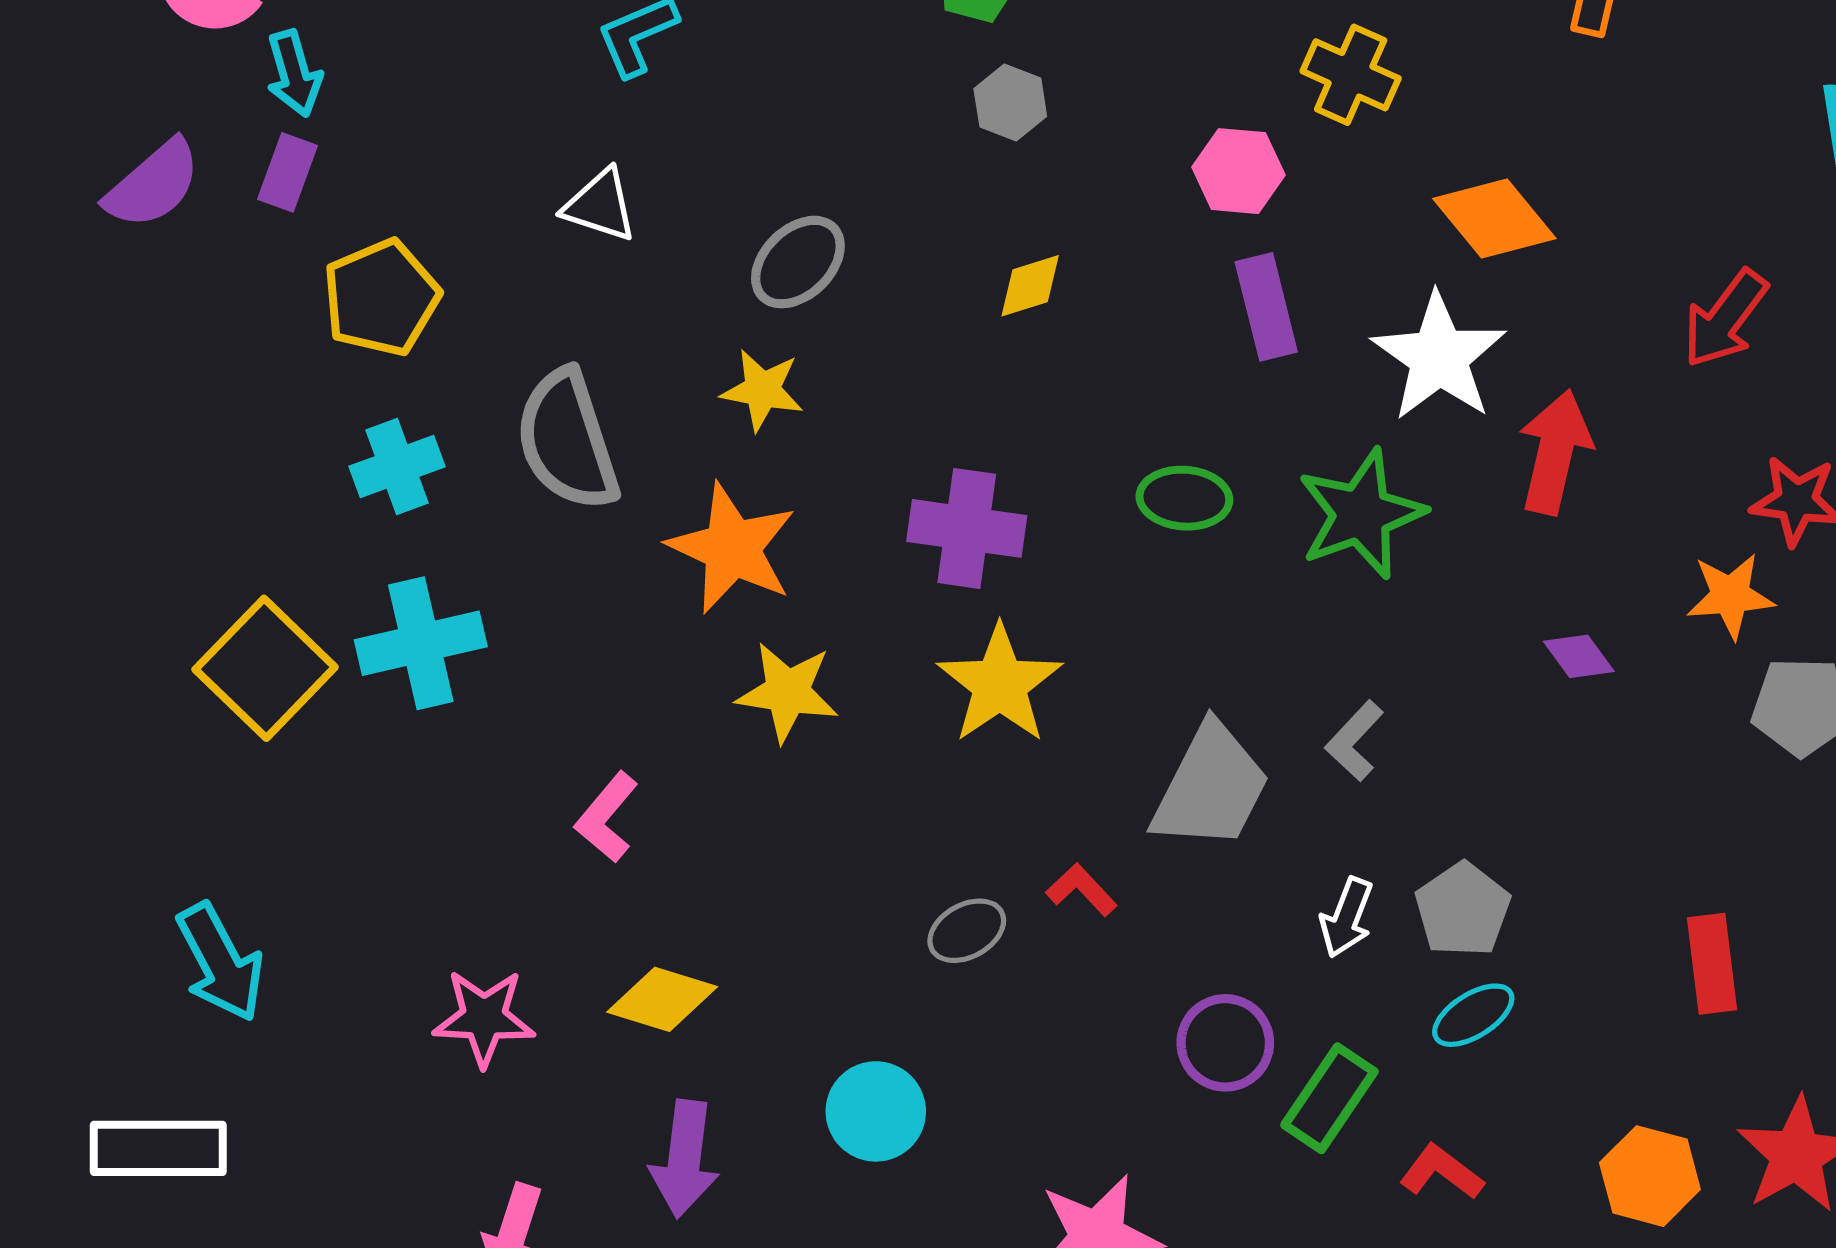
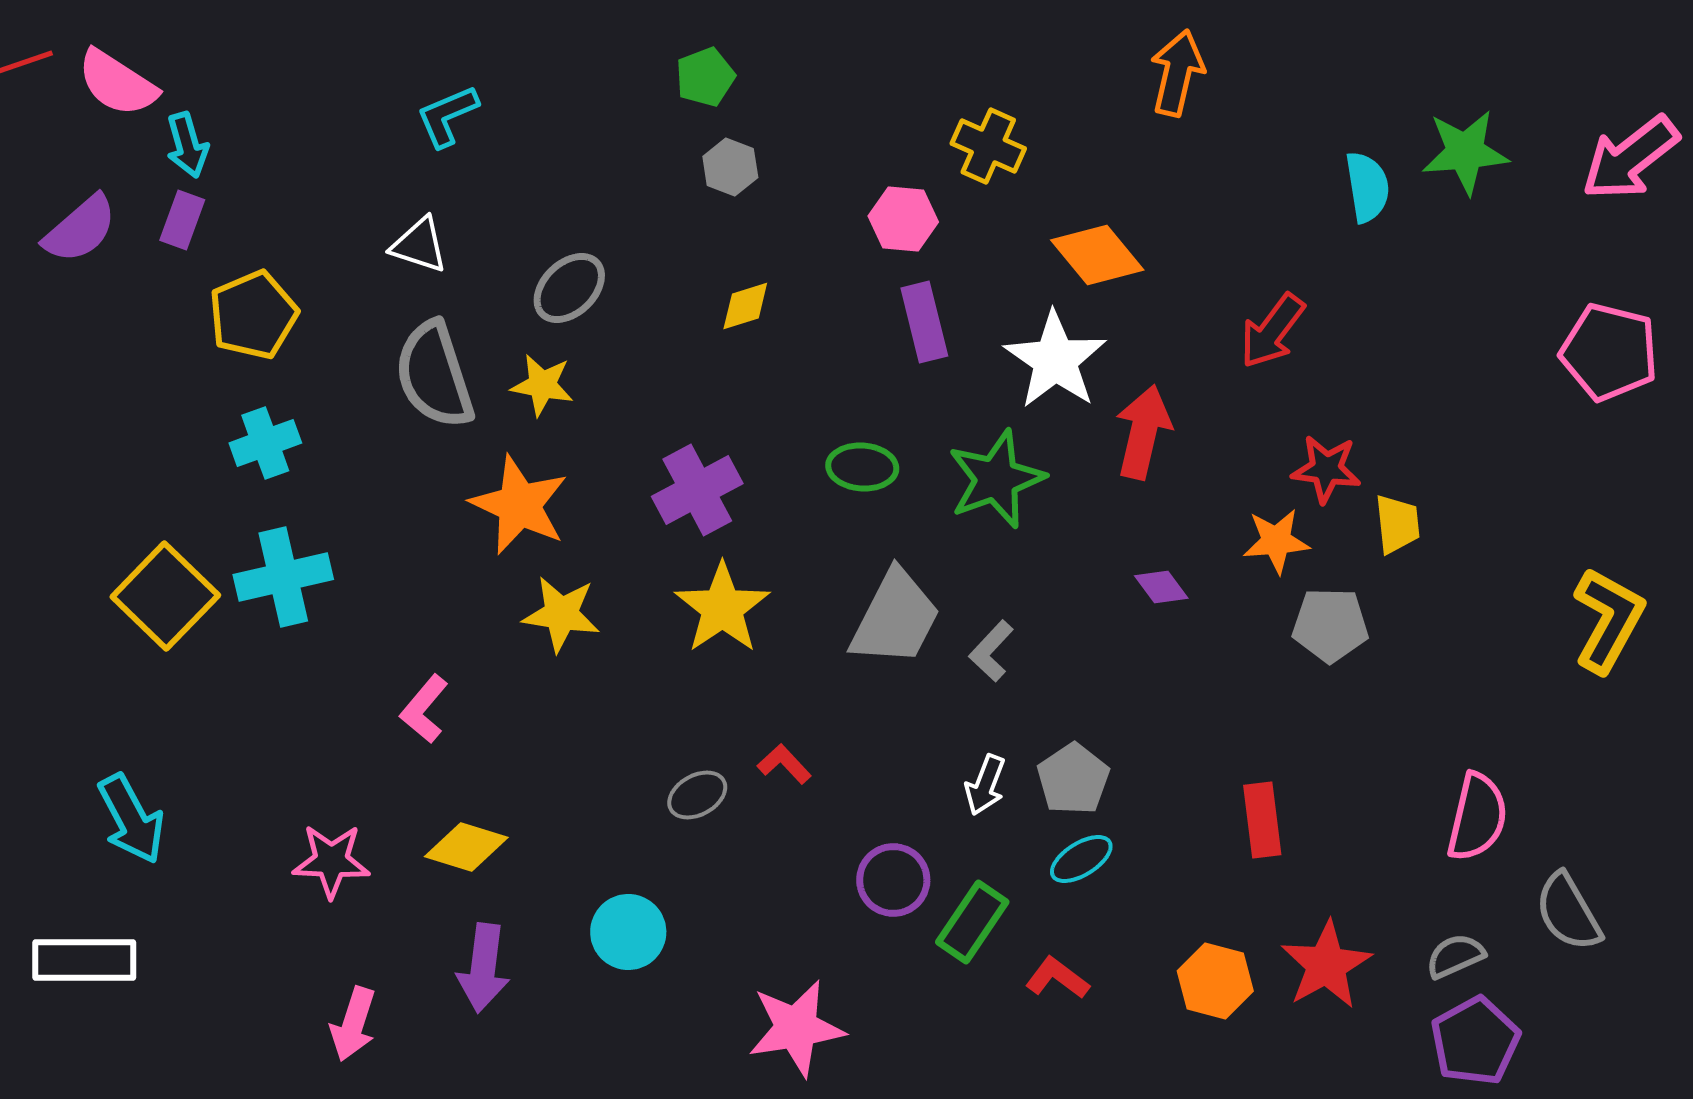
gray semicircle: (567, 440) -> (434, 375), moved
purple cross: (967, 528) -> (697, 490), turned -36
gray trapezoid: (1211, 787) -> (895, 618), moved

